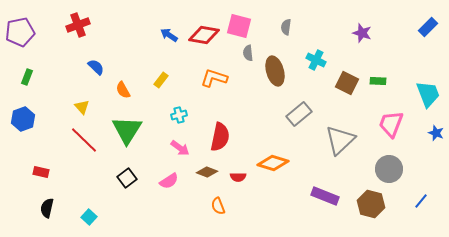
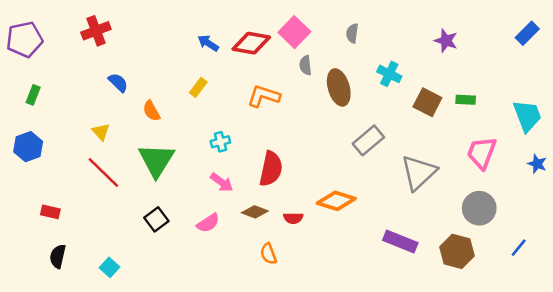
pink square: (239, 26) -> (294, 32), turned 30
yellow rectangle: (161, 80) -> (198, 87), moved

